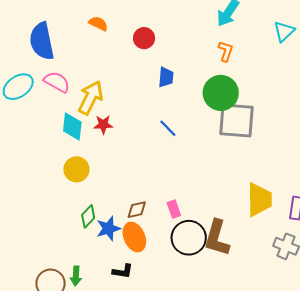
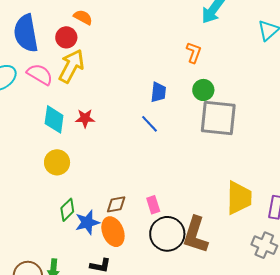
red circle: (144, 38) -> (66, 37), moved
orange L-shape: (226, 51) -> (194, 53), moved
blue trapezoid: (166, 77) -> (158, 92), moved
green circle: (221, 93) -> (203, 90), size x0.6
yellow arrow: (91, 98) -> (71, 66), moved

